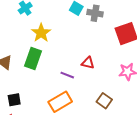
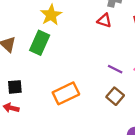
red triangle: (88, 63) -> (104, 21), moved
purple line: (67, 75) -> (115, 69), moved

